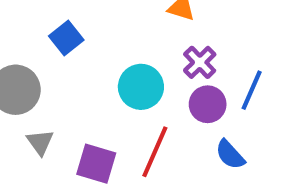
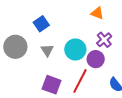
purple circle: (208, 104) -> (96, 59), moved
gray triangle: (40, 142) -> (47, 50), moved

